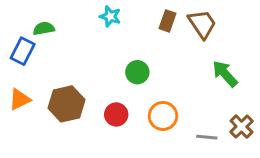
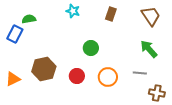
brown trapezoid: (202, 24) -> (151, 16), moved
orange triangle: (20, 99) -> (13, 79), moved
brown cross: (241, 127) -> (157, 93), moved, turned -35
gray line: (207, 137) -> (140, 73), moved

